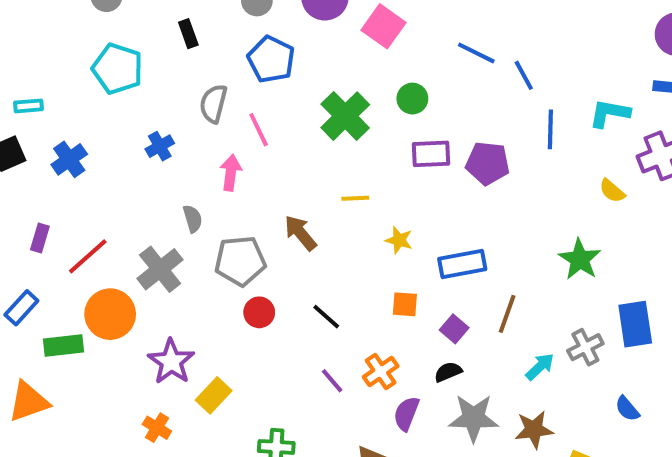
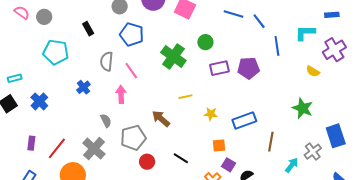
purple square: (454, 329) -> (228, 165), moved

